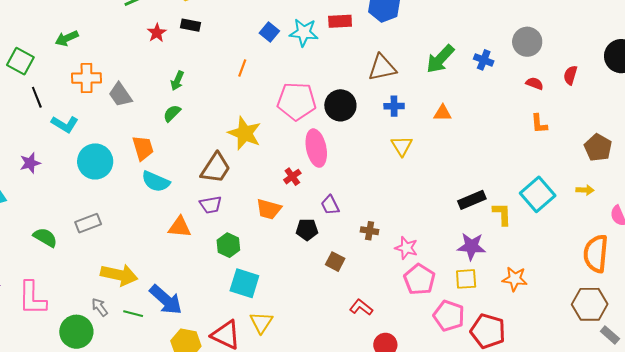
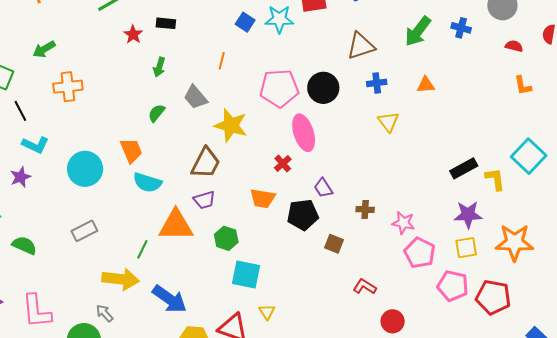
green arrow: (177, 81) -> (159, 67), moved
gray trapezoid: (120, 95) -> (195, 97), moved
cyan L-shape: (65, 124) -> (35, 145), moved
orange triangle: (180, 227) -> (176, 225), size x1.5
black pentagon: (307, 230) -> (303, 215), size x1.4
green semicircle: (45, 237) -> (24, 245), moved
orange star: (515, 279) -> (514, 242), size x1.5
green line: (133, 314) -> (142, 249), moved, turned -72
yellow triangle: (261, 322) -> (267, 312), size x0.7

